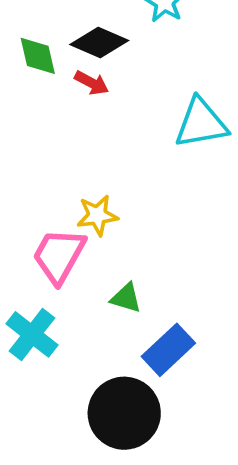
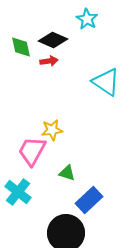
red arrow: (92, 83) -> (49, 61), turned -36
cyan triangle: (201, 123) -> (106, 82), turned 44

